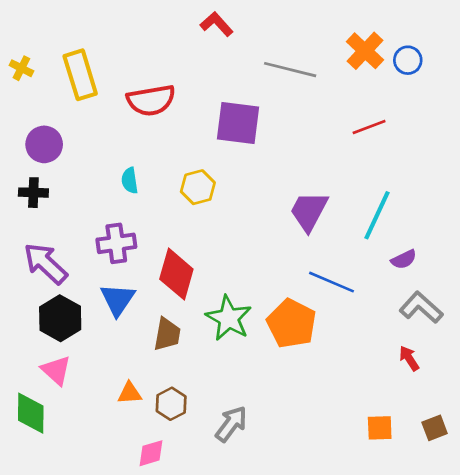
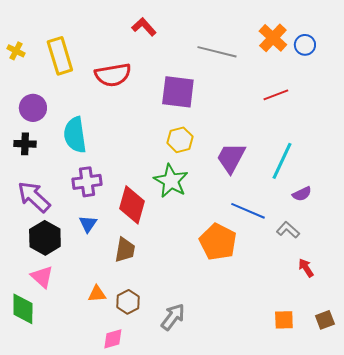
red L-shape: (217, 24) -> (144, 27), moved
cyan semicircle: (130, 180) -> (75, 135), moved, size x1.8
yellow hexagon: (198, 187) -> (180, 140), moved
blue triangle: (118, 299) -> (88, 224), size x0.7
gray L-shape: (421, 308) -> (288, 230), moved, size x0.7
green star: (229, 318) -> (171, 181), moved

